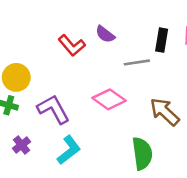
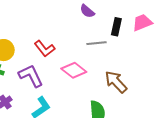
purple semicircle: (105, 34) -> (87, 11), moved
red L-shape: (72, 45) -> (45, 49), moved

